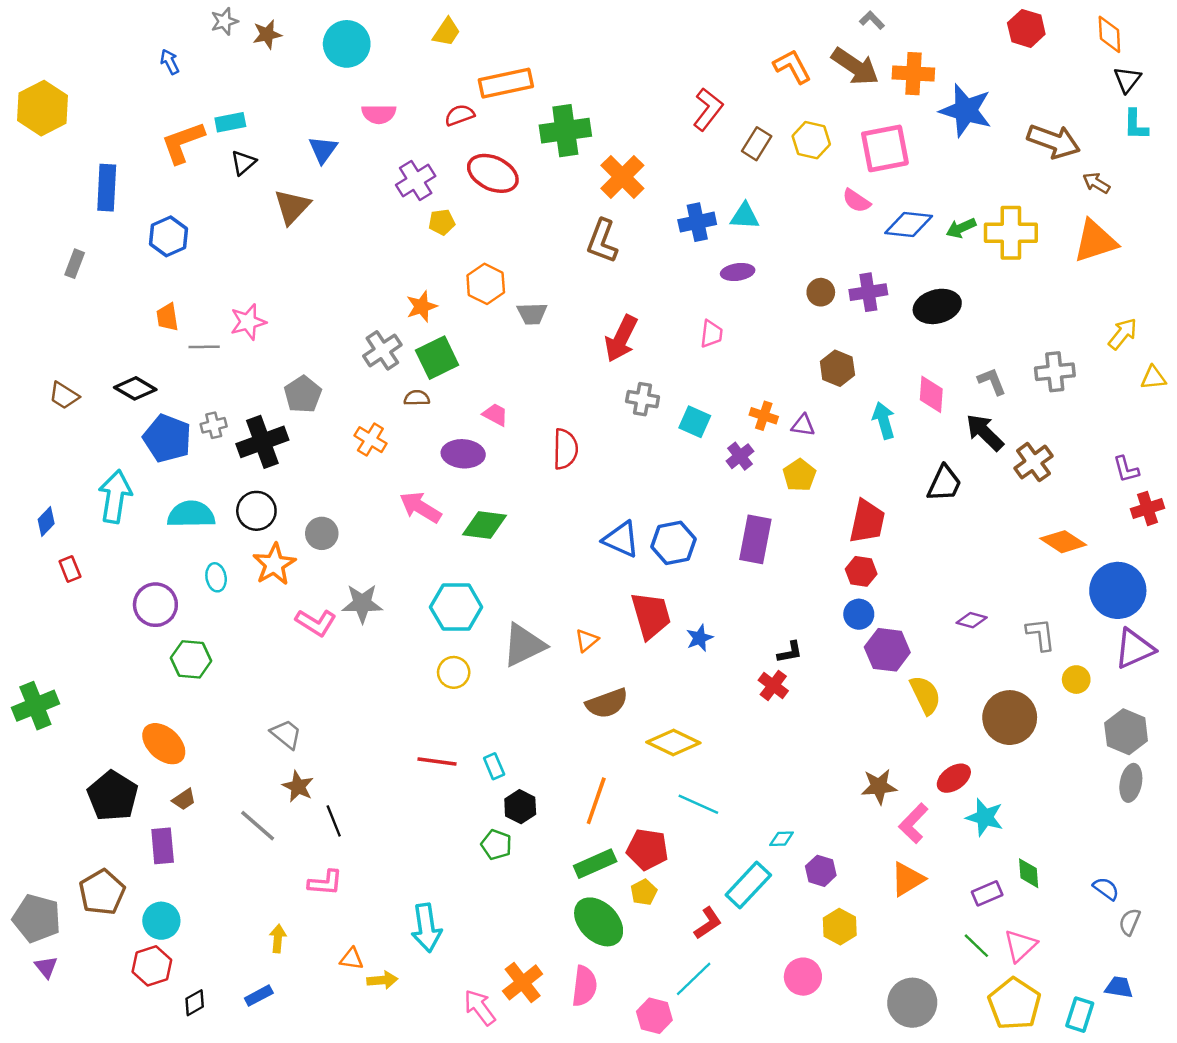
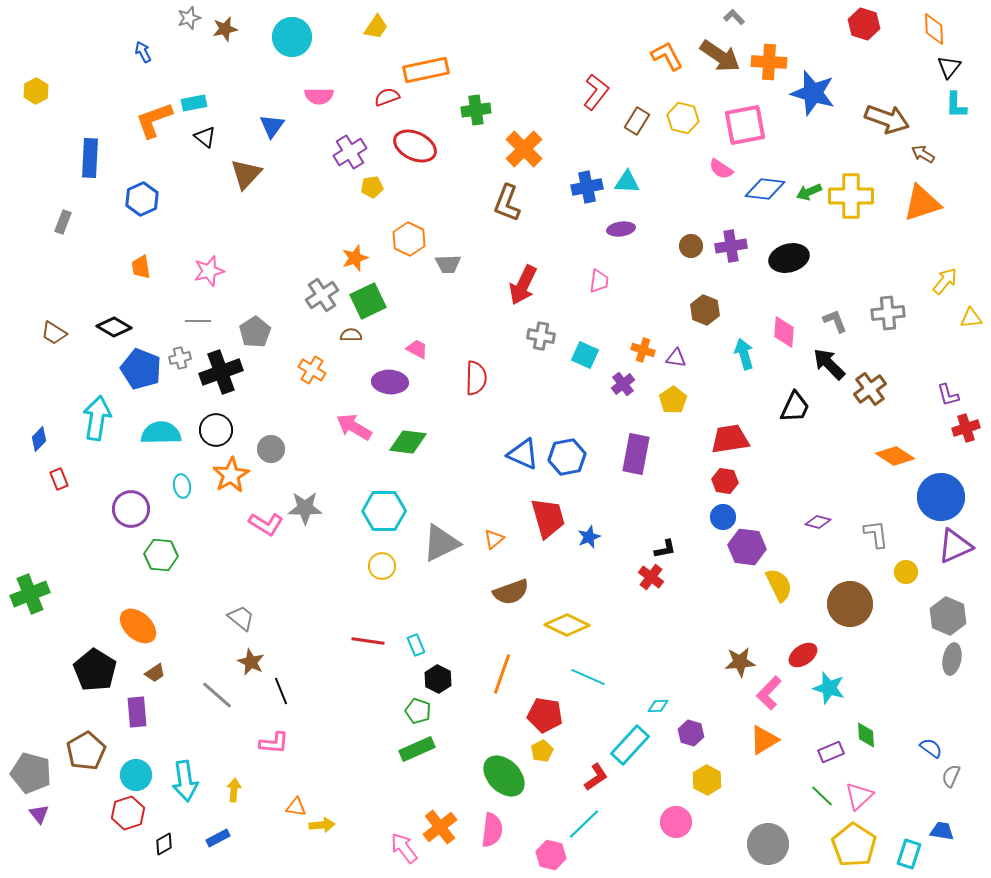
yellow hexagon: (43, 108) -> (36, 91), size x0.6
green cross: (565, 131) -> (476, 110), size x0.7
black triangle: (243, 163) -> (205, 137), turned -40
gray line: (204, 347) -> (198, 321), moved
red trapezoid: (867, 522) -> (730, 439), turned -111
green rectangle: (595, 864) -> (417, 749), moved
cyan arrow: (426, 928) -> (185, 781), moved

